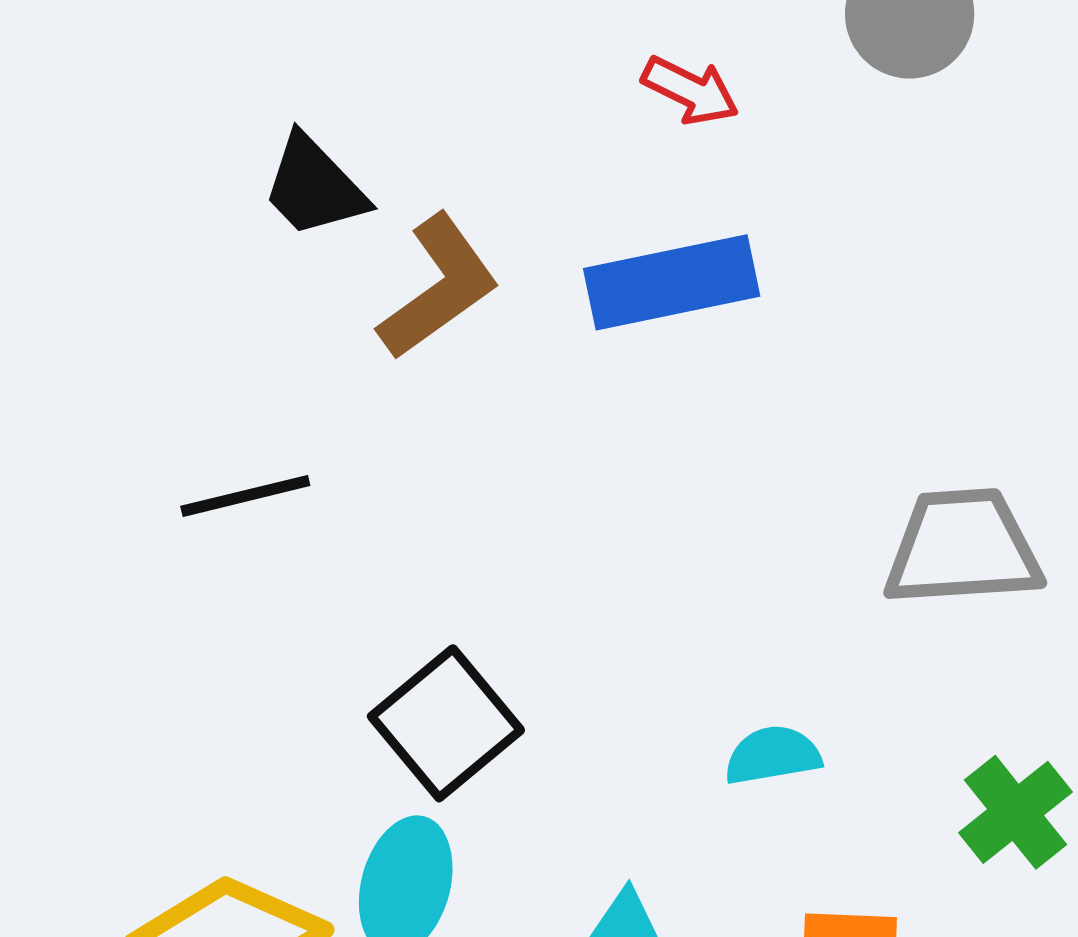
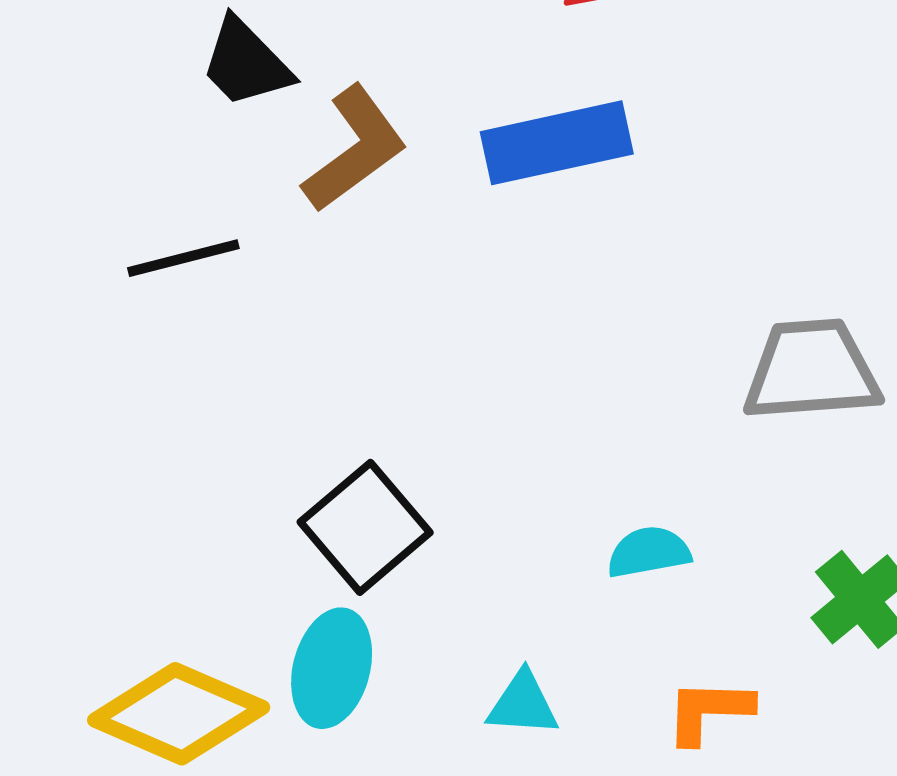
black line: (245, 496) -> (183, 258), moved

